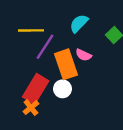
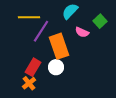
pink semicircle: (84, 55) -> (82, 32), moved
red rectangle: (36, 89) -> (33, 67), size x0.7

